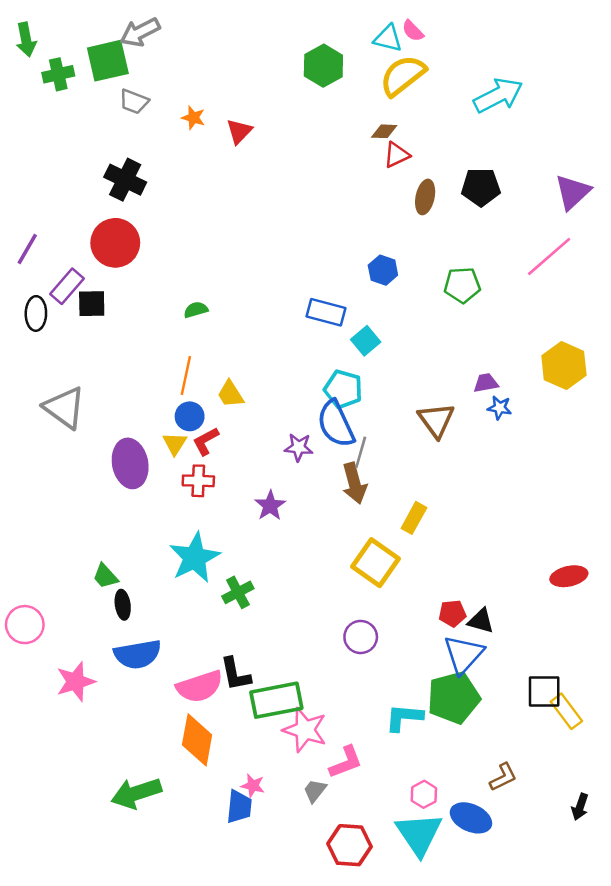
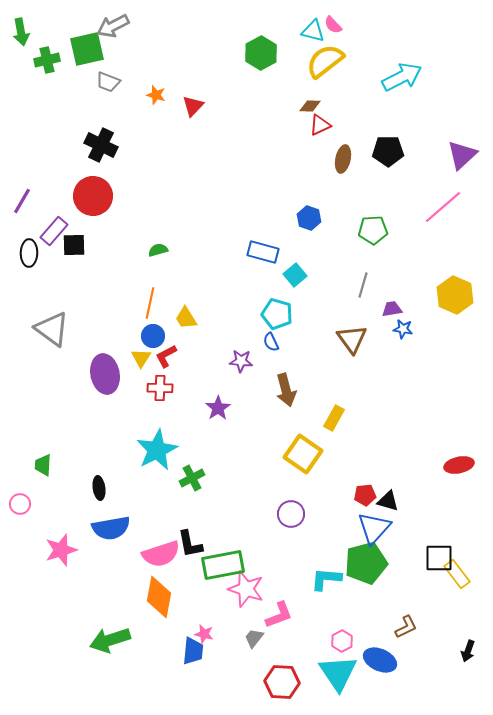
blue semicircle: (336, 424) -> (271, 342), size x0.5
gray line: (361, 452) -> (363, 285), moved
green trapezoid: (105, 576) -> (43, 465), moved, turned 45
pink circle: (25, 625) -> (20, 504), size x0.7

